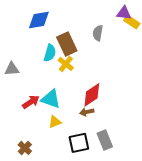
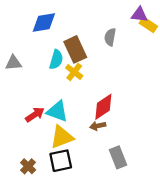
gray triangle: (12, 69) -> (13, 63), moved
yellow triangle: (55, 122) -> (62, 137), size x1.6
black square: (79, 143) -> (61, 161), moved

